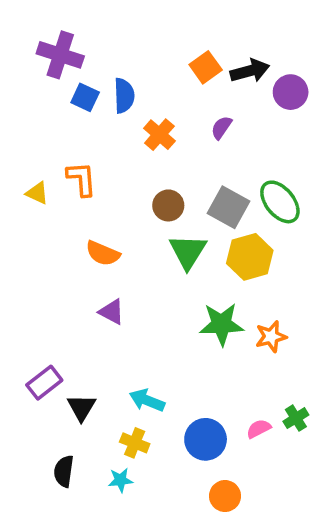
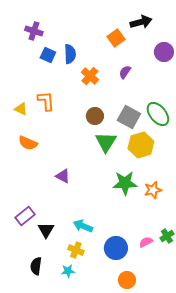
purple cross: (60, 55) -> (34, 31), size x0.7
black arrow: (250, 71) -> (141, 22), moved
orange semicircle: (103, 253) -> (28, 143), moved

